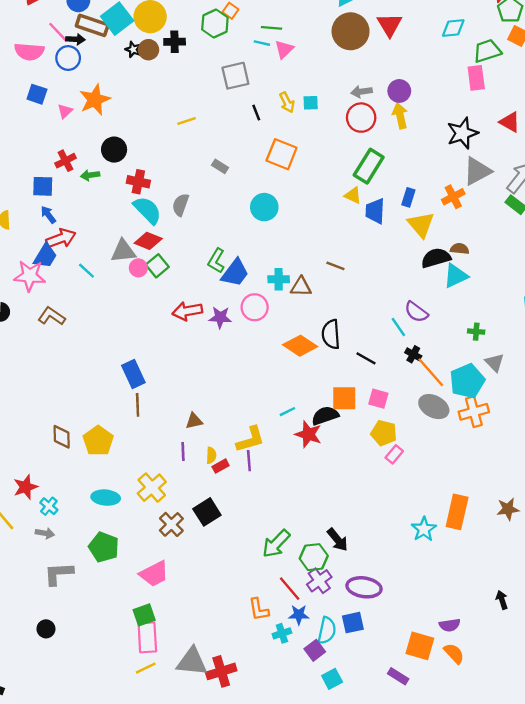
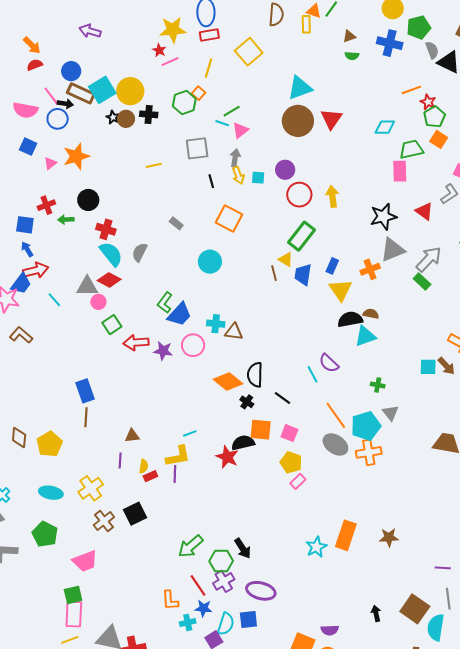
green line: (272, 28) -> (232, 111), turned -42
purple circle: (399, 91) -> (285, 170), moved
gray arrow: (361, 92) -> (235, 158), moved, turned 102
yellow line: (186, 121) -> (154, 165), moved
green square: (157, 266) -> (112, 325), moved
brown line: (335, 266) -> (274, 273), moved, turned 49
black cross: (413, 354) -> (247, 402), moved
cyan line: (287, 412) -> (190, 433), moved

